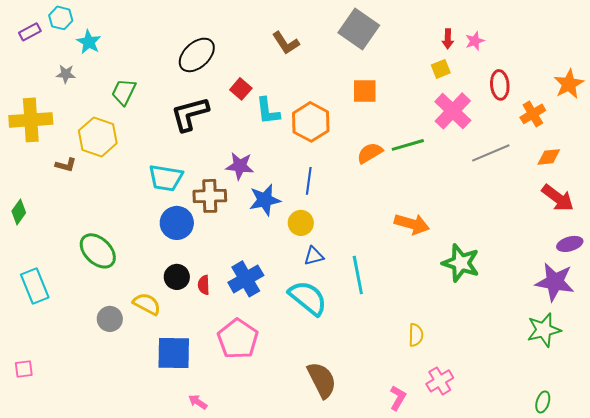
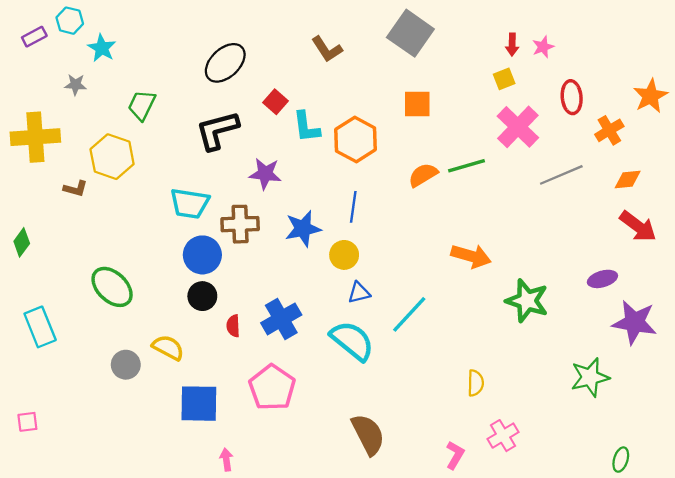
purple star: (240, 166) -> (265, 174), moved
purple ellipse: (570, 244) -> (602, 279), moved
cyan line: (358, 275) -> (409, 314), turned 54
black circle: (177, 277) -> (202, 296), moved
green star: (544, 330) -> (590, 377), moved
pink arrow: (198, 402) -> (226, 460), turned 48

